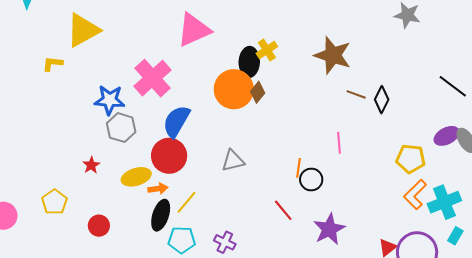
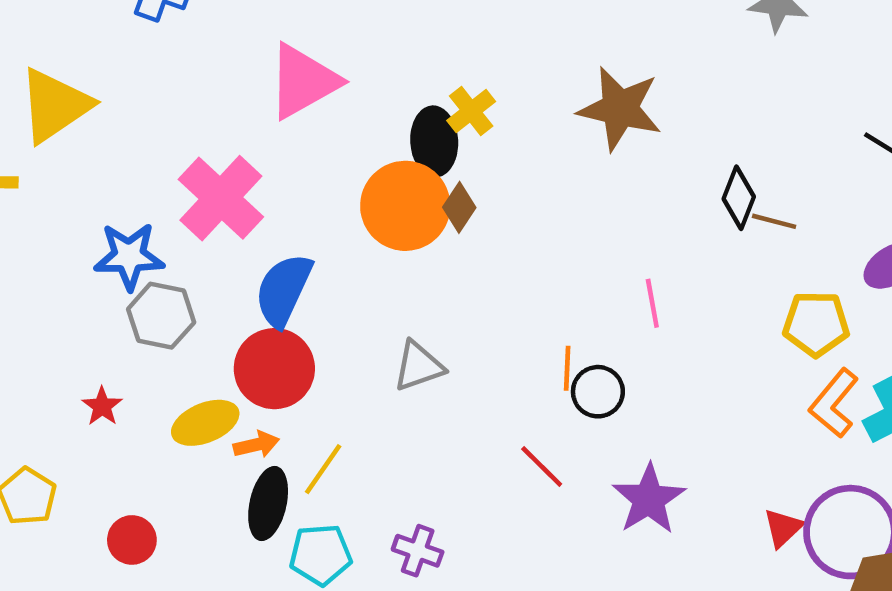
brown line: (356, 94) -> (774, 221), moved

